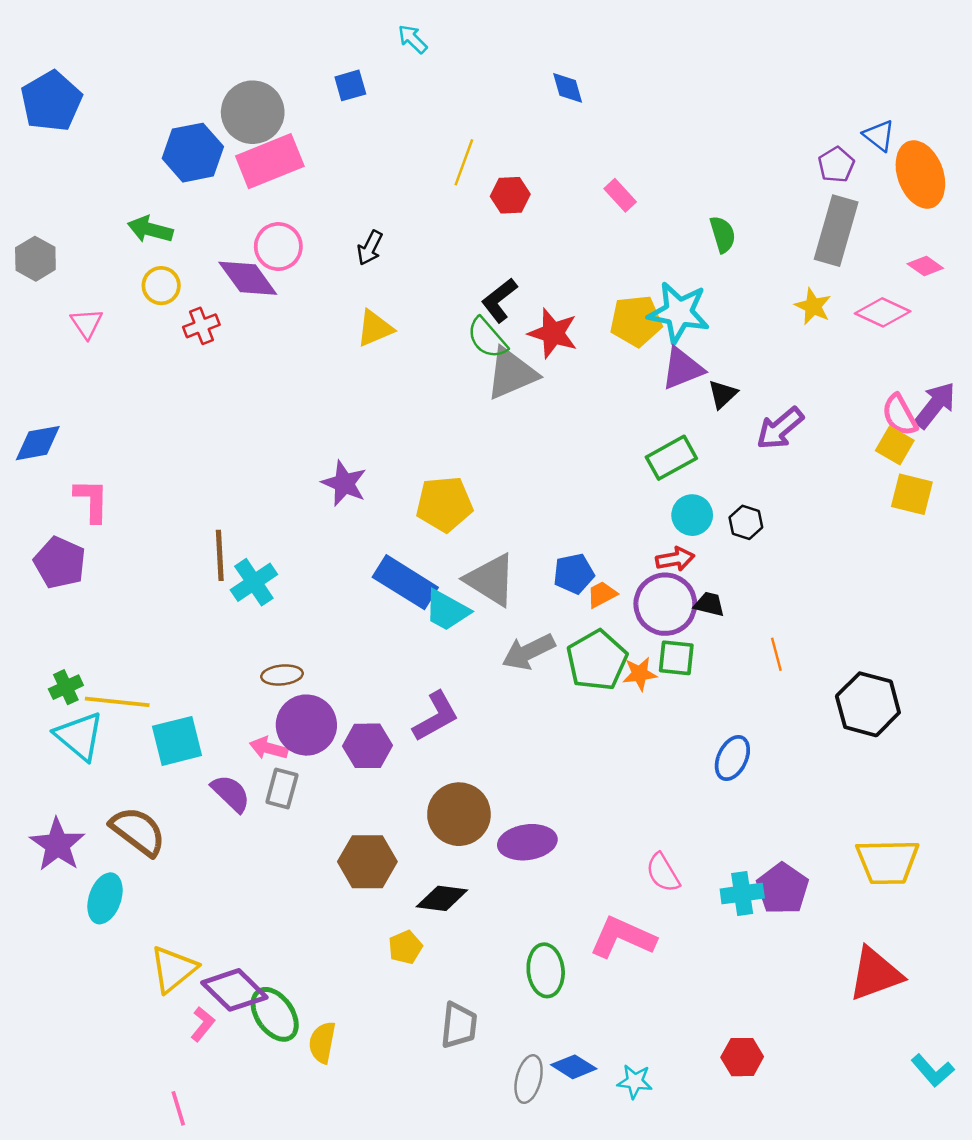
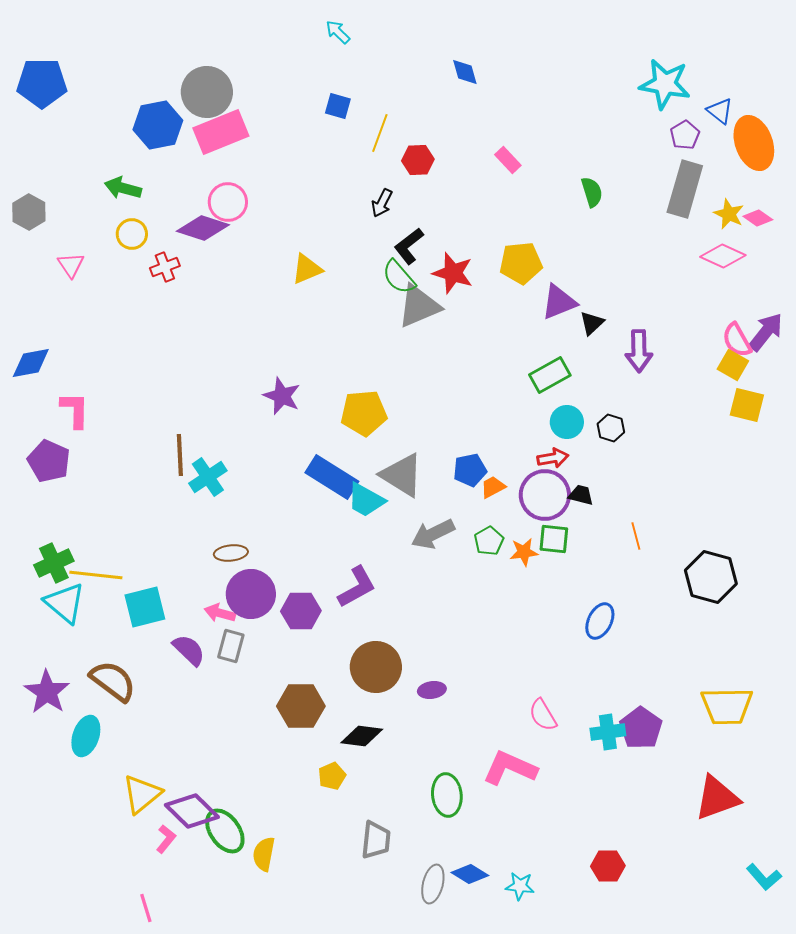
blue square: (350, 85) -> (338, 106), moved, turned 32
blue pentagon: (51, 101) -> (42, 83), turned 30
black arrow: (370, 248) -> (382, 203), moved
purple diamond: (248, 278) -> (203, 228), turned -36
yellow star: (813, 306) -> (729, 214), moved
cyan star: (679, 312) -> (665, 84), moved
purple arrow: (780, 428) -> (639, 351), turned -51
green pentagon: (597, 660) -> (489, 541), size x0.6
green cross: (66, 687) -> (54, 563), size x1.4
purple ellipse: (527, 842) -> (432, 690), size x0.6

